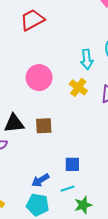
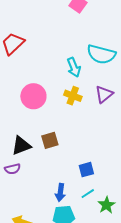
blue arrow: (40, 180) -> (60, 192), turned -36

